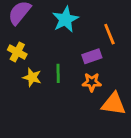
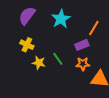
orange line: (109, 34) -> (94, 28), turned 56
green line: (58, 73) -> (58, 59), turned -32

